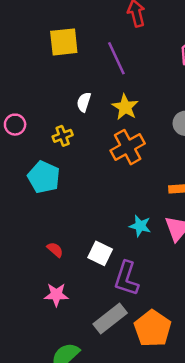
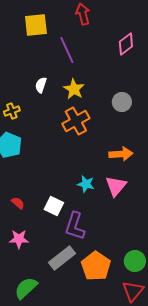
yellow square: (64, 42) -> (36, 25), moved
yellow cross: (63, 136) -> (12, 111), moved

